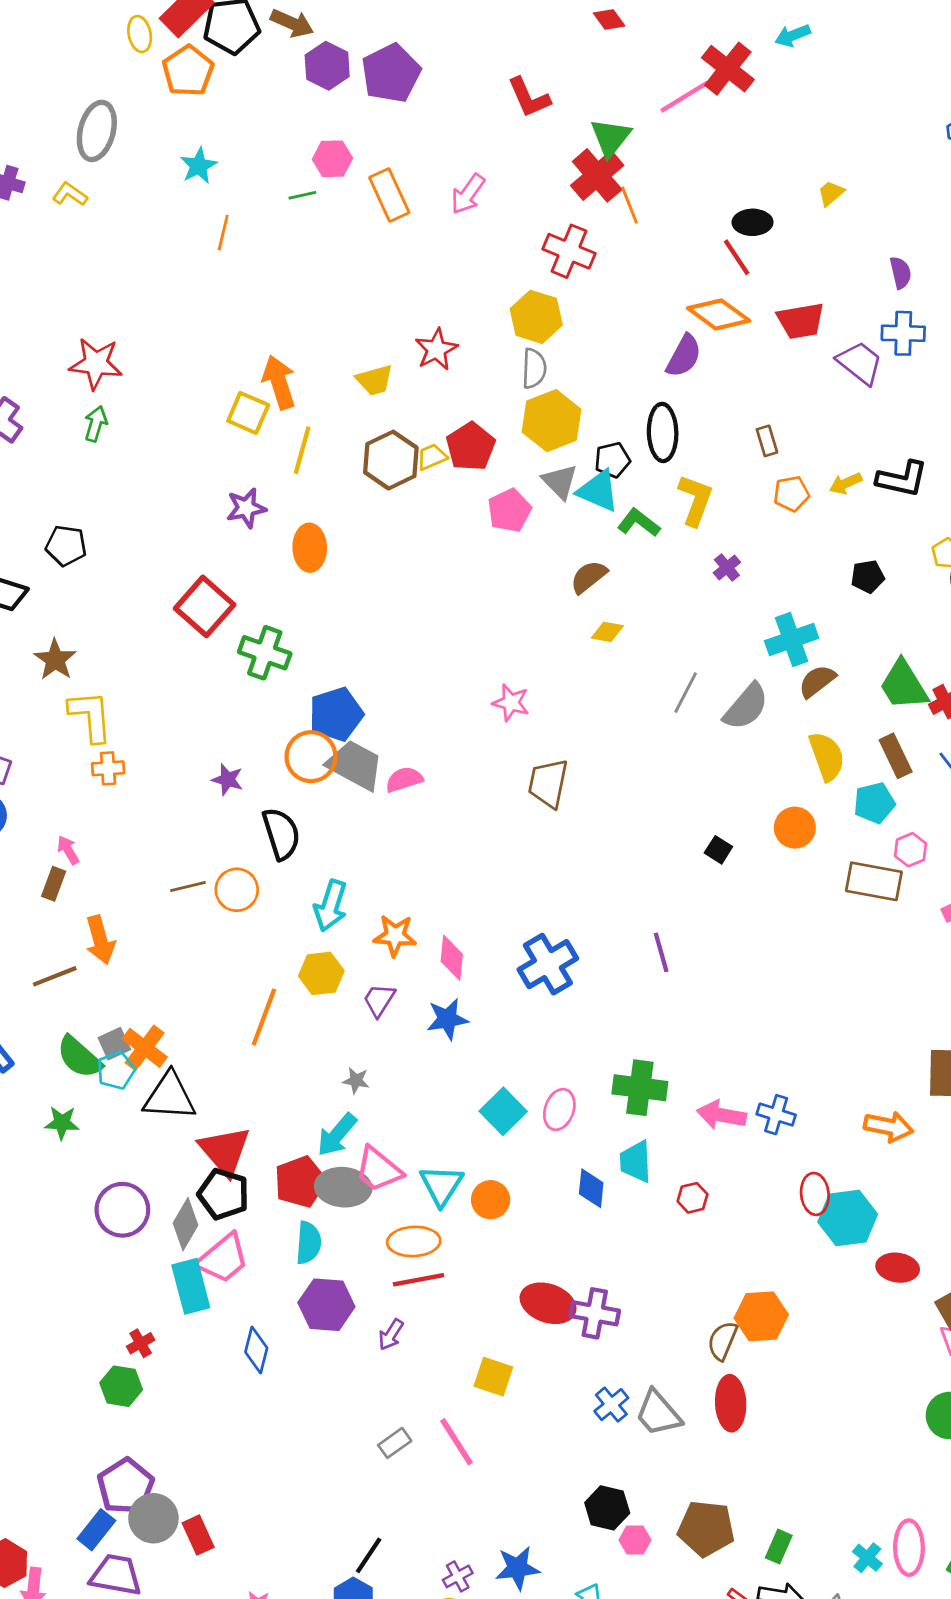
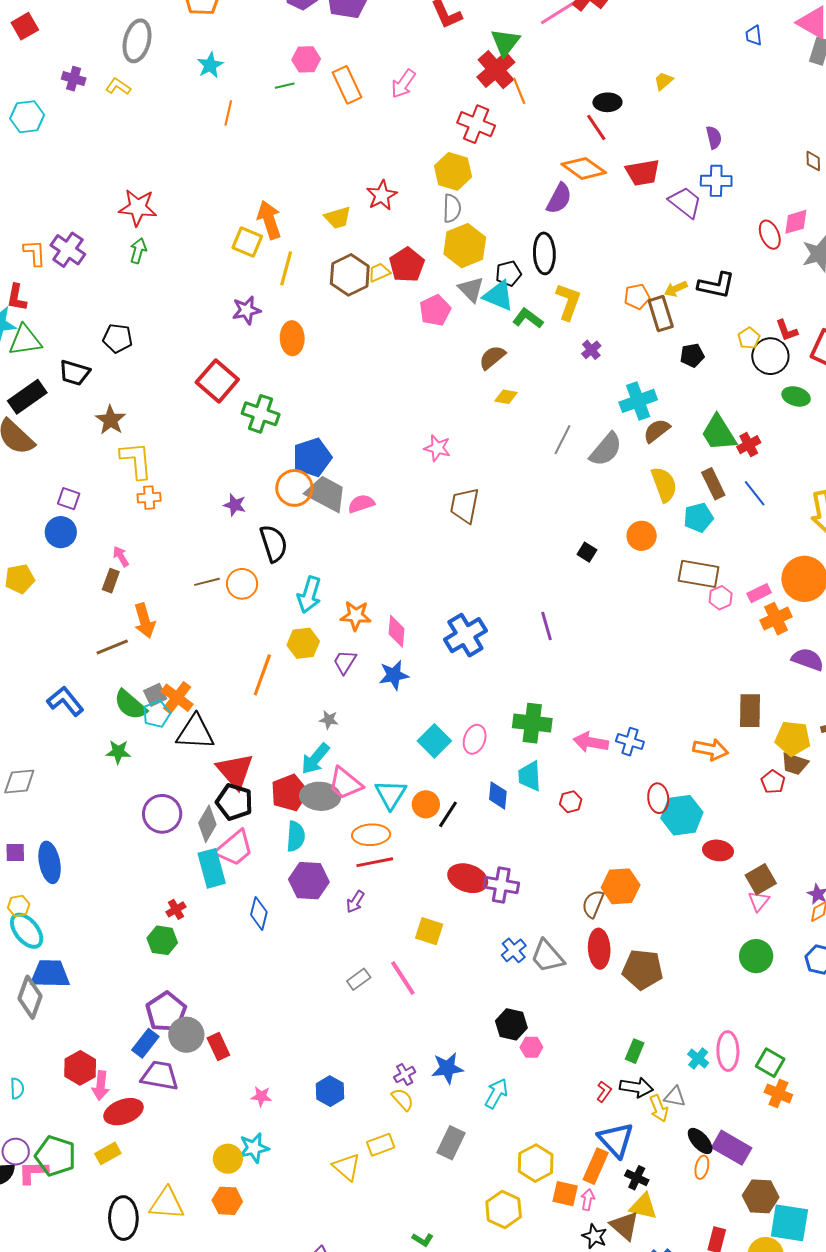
brown rectangle: (767, 441) -> (661, 314), moved, size x1.6
pink hexagon: (910, 850) -> (721, 598), moved
brown pentagon: (706, 1528) -> (643, 969), moved
black line: (369, 1555) -> (448, 814), moved

